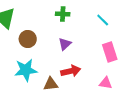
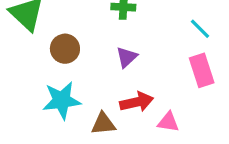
cyan line: (103, 20) -> (200, 29), moved
pink triangle: (106, 83) -> (168, 122), moved

